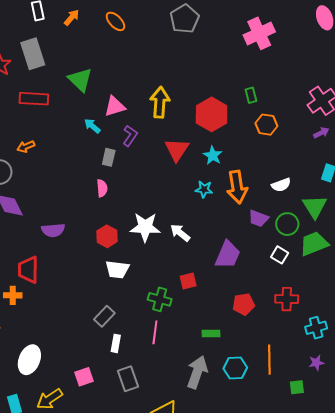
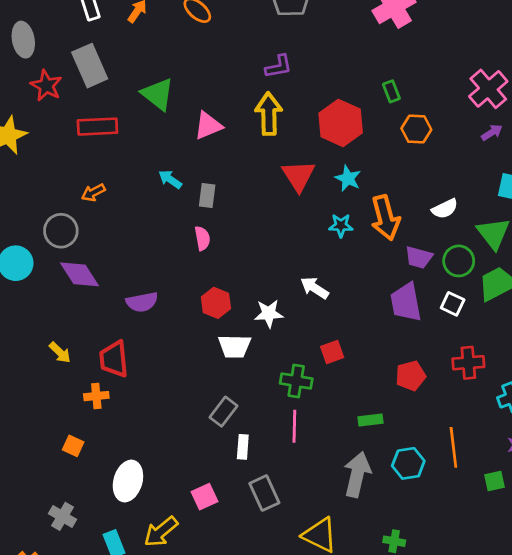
cyan arrow: (92, 126) -> (170, 179), moved
purple L-shape: (130, 136) -> (279, 66), moved, turned 50
white star: (145, 227) -> (269, 313), moved, size x0.7
purple trapezoid: (228, 255) -> (406, 302), moved, turned 152

